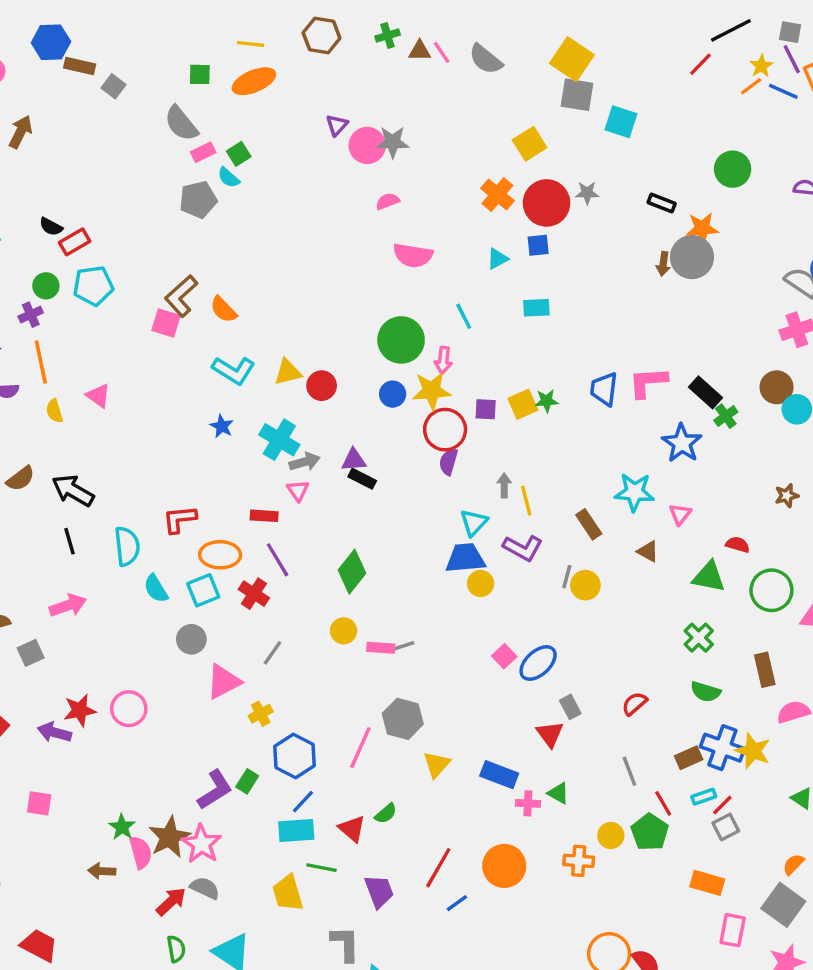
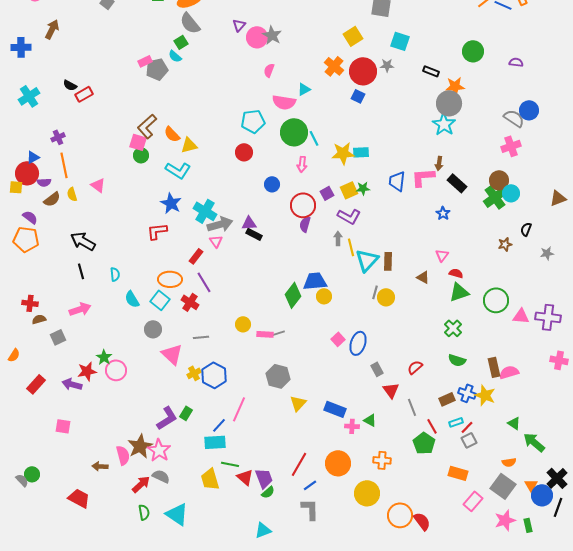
cyan square: (621, 122) -> (400, 41), moved
gray semicircle: (181, 123) -> (190, 23), moved
gray star: (393, 142) -> (272, 35), turned 30
pink rectangle: (203, 152) -> (145, 61), moved
pink semicircle: (388, 201) -> (269, 70), turned -48
blue square: (538, 245) -> (358, 96), turned 32
cyan triangle: (497, 259) -> (304, 89), moved
brown arrow: (663, 264) -> (439, 163), moved
green circle: (46, 286) -> (141, 155), moved
cyan pentagon: (93, 286) -> (253, 121), moved
cyan rectangle: (536, 308) -> (361, 152), moved
green circle: (401, 340) -> (294, 132), moved
yellow triangle: (288, 372) -> (189, 145), moved
red circle: (322, 386) -> (244, 152), moved
yellow star: (432, 391) -> (343, 153), moved
purple square: (486, 409) -> (327, 193), turned -32
green cross: (726, 416) -> (495, 197), moved, size x1.6
blue star: (222, 426) -> (171, 203), size x1.5
blue star: (682, 443) -> (443, 213), size x0.6
gray arrow: (305, 462) -> (220, 224), size x1.4
brown semicircle: (21, 479) -> (52, 199), moved
cyan star: (634, 492) -> (444, 124), moved, turned 30
red rectangle: (264, 516) -> (196, 256), turned -56
red L-shape: (180, 519) -> (157, 231), moved
cyan triangle: (474, 523) -> (367, 260), moved, size x1.4
brown rectangle: (589, 524) -> (388, 261), turned 36
red semicircle: (738, 545) -> (456, 273), moved
cyan semicircle: (127, 546) -> (115, 274), size x0.6
purple L-shape: (523, 548) -> (349, 216), moved
green diamond: (352, 572) -> (293, 295), moved
green triangle: (709, 577) -> (459, 292), turned -30
cyan square: (203, 590) -> (160, 300), turned -30
gray line: (273, 653) -> (201, 337), turned 49
blue ellipse: (538, 663) -> (358, 343), turned -30
brown rectangle: (765, 670) -> (494, 367), moved
pink triangle: (223, 682) -> (172, 354), turned -50
red triangle: (550, 734) -> (391, 390), moved
pink line: (360, 748) -> (239, 409), moved
blue cross: (722, 748) -> (467, 393), size x0.7
blue hexagon: (295, 756) -> (214, 375), moved
green semicircle: (386, 814) -> (268, 492), moved
green star: (122, 827) -> (104, 357), moved
red triangle: (352, 829) -> (245, 477), moved
yellow circle: (611, 836) -> (367, 493), moved, size x1.6
orange semicircle: (793, 864) -> (509, 462), turned -144
pink rectangle: (733, 930) -> (473, 501), turned 30
gray L-shape: (345, 944) -> (310, 509), moved
red trapezoid: (39, 945) -> (79, 498), moved

